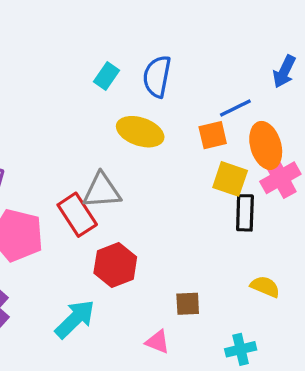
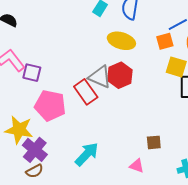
gray triangle: (102, 191) -> (100, 77), turned 30
red hexagon: (115, 265) -> (120, 75), moved

